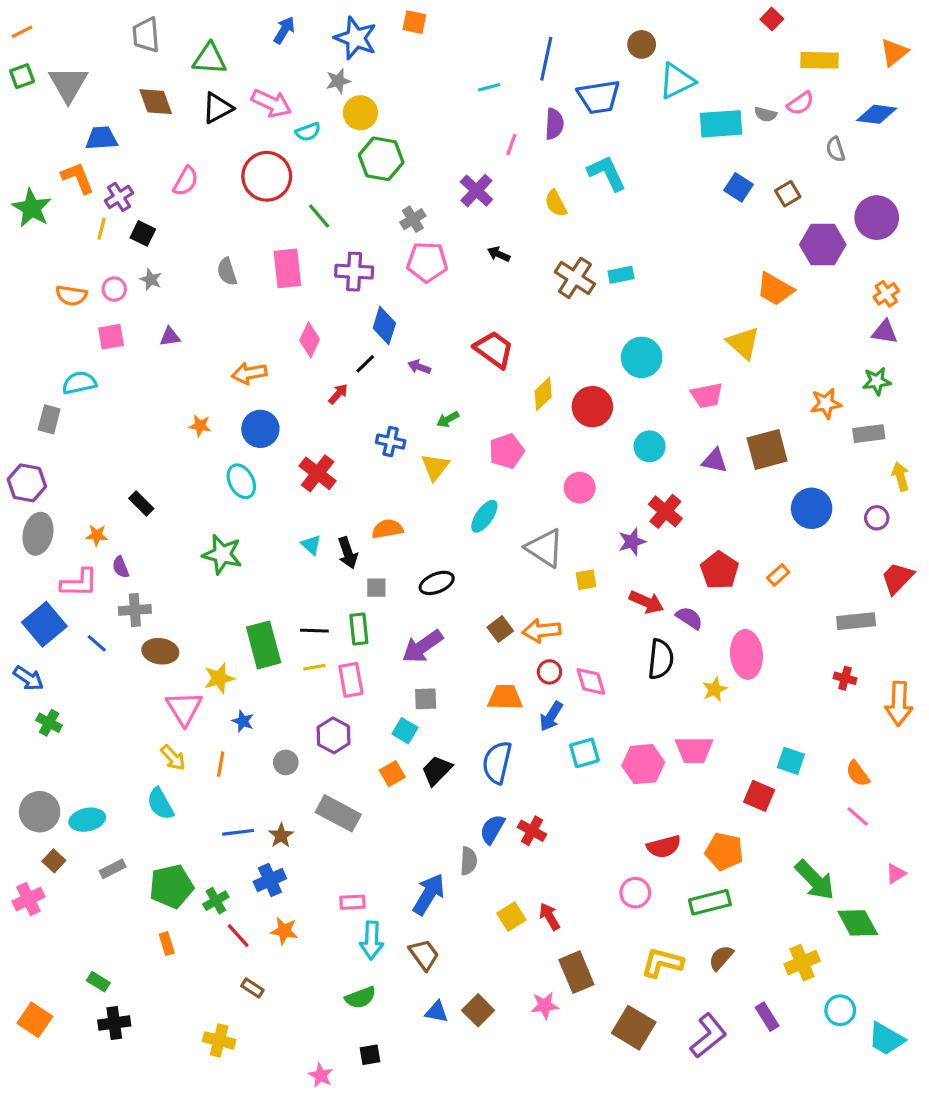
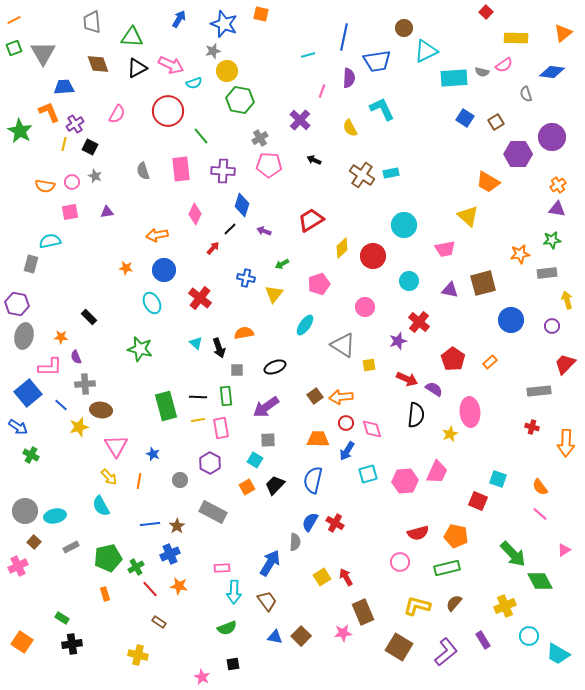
red trapezoid: (494, 349) -> (311, 220), turned -68
yellow star: (219, 678) -> (79, 427), moved
pink trapezoid: (694, 750) -> (437, 472), turned -65

